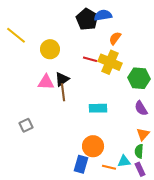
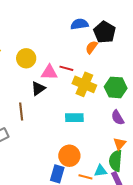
black pentagon: (87, 19) -> (105, 32), moved
yellow cross: (110, 62) -> (84, 84), moved
pink triangle: (46, 82) -> (49, 72), moved
brown line: (63, 92) -> (21, 112), moved
green semicircle: (139, 151) -> (116, 161), size x1.5

